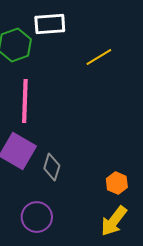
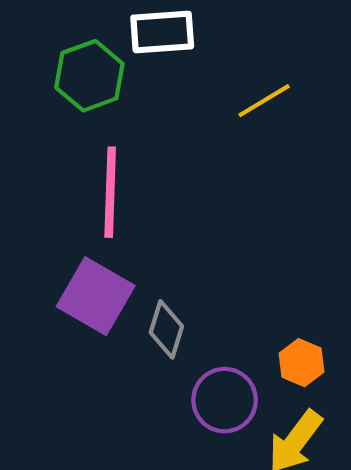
purple circle: (37, 217) -> (225, 400), moved

